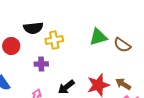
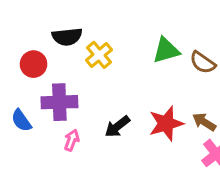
yellow cross: (54, 40) -> (99, 55), turned -30
purple cross: (41, 64) -> (59, 102), moved, size x1.6

